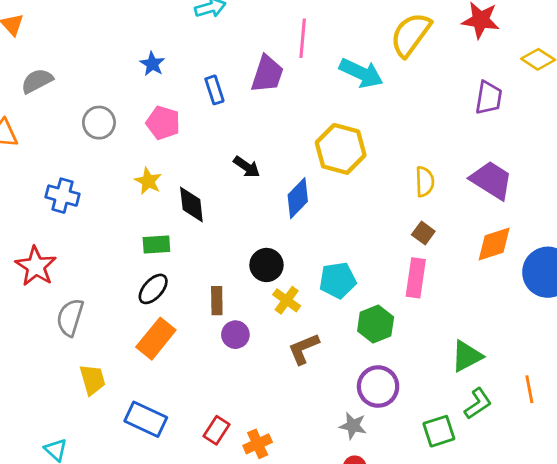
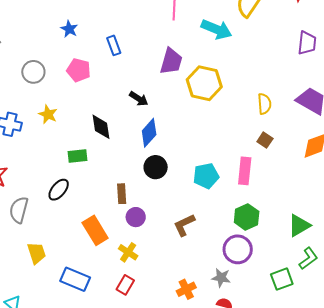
purple trapezoid: (267, 74) -> (171, 61), moved
yellow star: (148, 181) -> (48, 114), moved
blue diamond: (298, 198) -> (149, 133), moved
pink rectangle: (416, 278) -> (245, 171), moved
black ellipse: (153, 289) -> (59, 190), moved
yellow cross: (287, 300) -> (128, 252), moved
green hexagon: (376, 324) -> (247, 217), moved
orange rectangle: (156, 339) -> (95, 230), moved, turned -68
orange cross: (258, 444) -> (186, 289), moved

